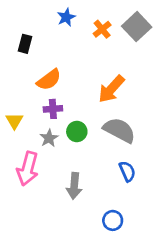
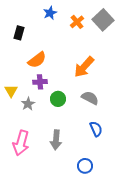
gray semicircle: (119, 130) -> (90, 98), size x0.7
gray star: (49, 138) -> (28, 104), moved
pink arrow: (28, 169) -> (21, 143), moved

